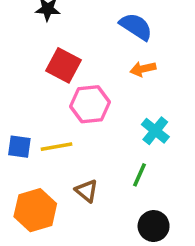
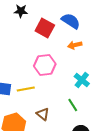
red square: (64, 65) -> (45, 28), moved
green line: (139, 175) -> (73, 105), turned -56

